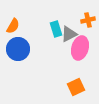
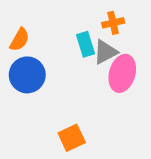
orange cross: (88, 20) -> (113, 23), moved
orange square: (76, 87) -> (72, 138), moved

